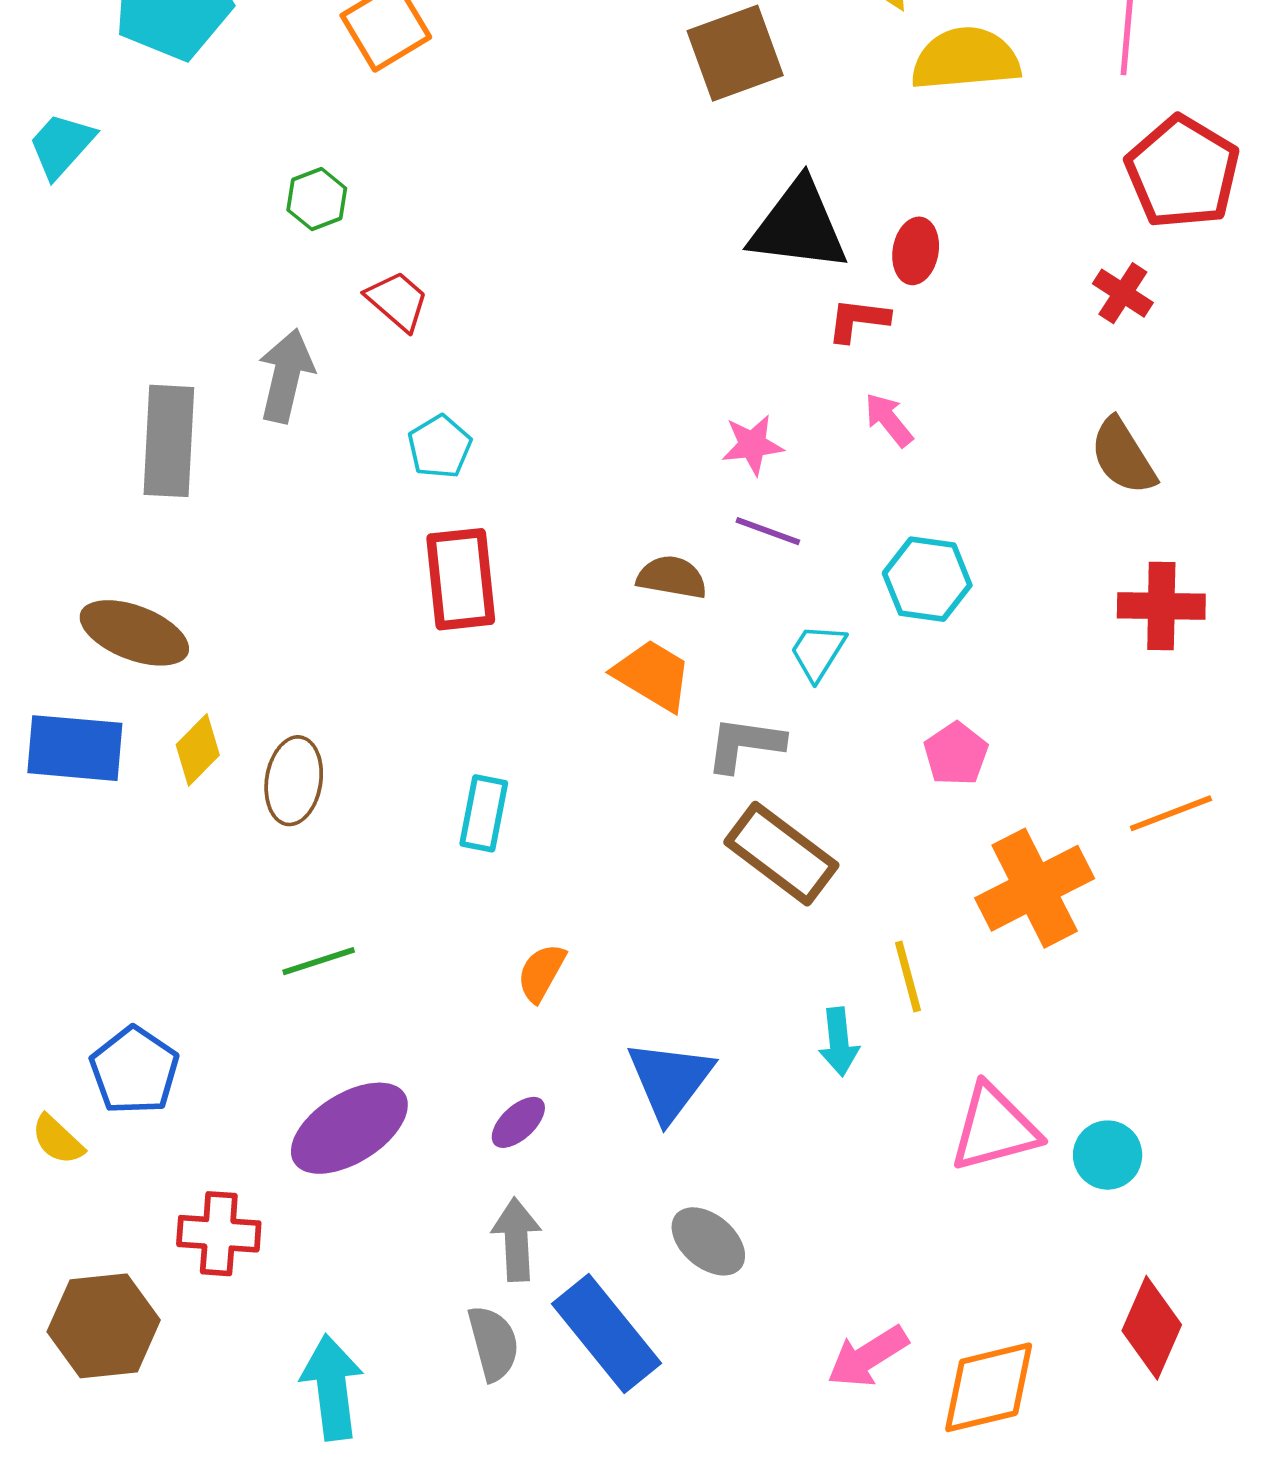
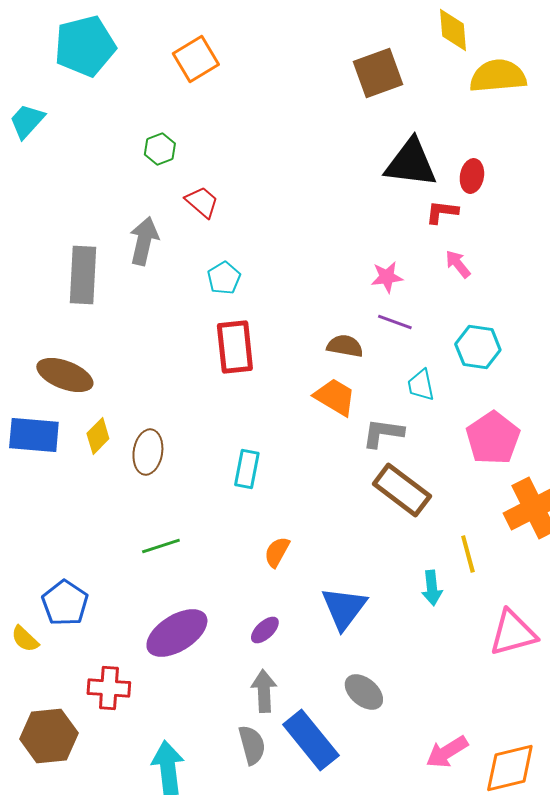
cyan trapezoid: (818, 652) -> (421, 385), turned -44
pink pentagon: (956, 754) -> (493, 438), size x1.6

